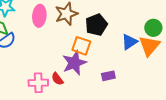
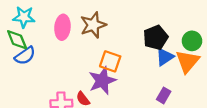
black pentagon: (96, 25) -> (156, 37), moved
purple rectangle: (108, 76) -> (164, 95), moved, turned -48

